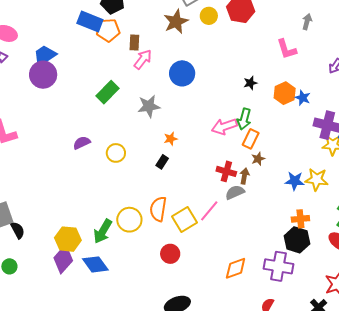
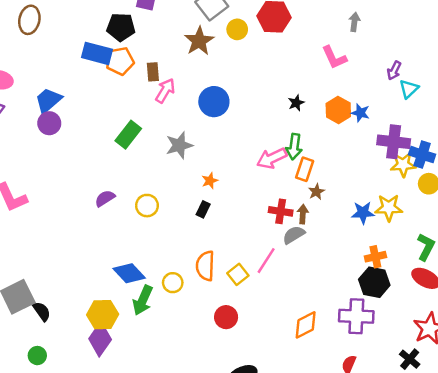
purple circle: (43, 75) -> (49, 123), size x0.7
yellow square: (184, 219) -> (238, 274), size x0.7
yellow circle: (129, 220) -> (173, 283), size x0.7
blue diamond: (95, 264) -> (129, 273), moved

